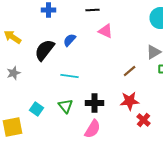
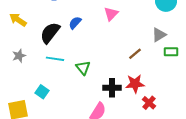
pink triangle: (106, 31) -> (111, 14), turned 49
cyan line: (70, 76) -> (55, 59), moved
black cross: (95, 103) -> (112, 88), moved
green triangle: (66, 106) -> (83, 68), moved

